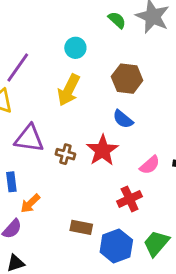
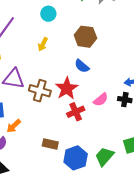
yellow arrow: (69, 90) -> (43, 44), size x0.6
brown cross: (65, 154) -> (40, 91), size x1.5
red cross: (130, 199) -> (76, 112), moved

